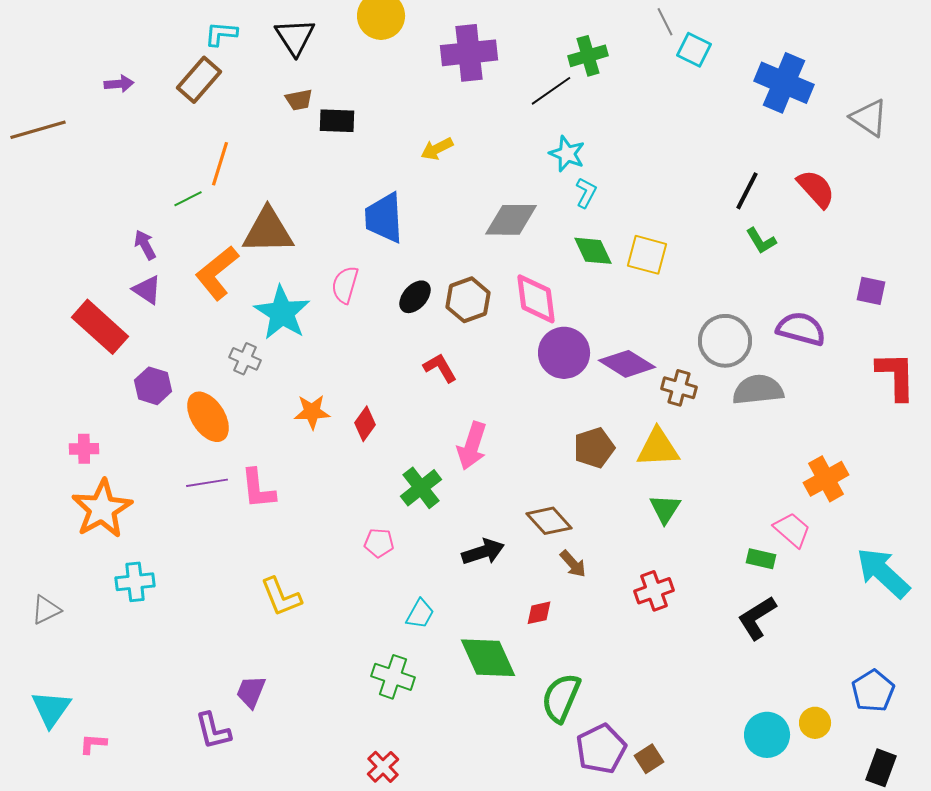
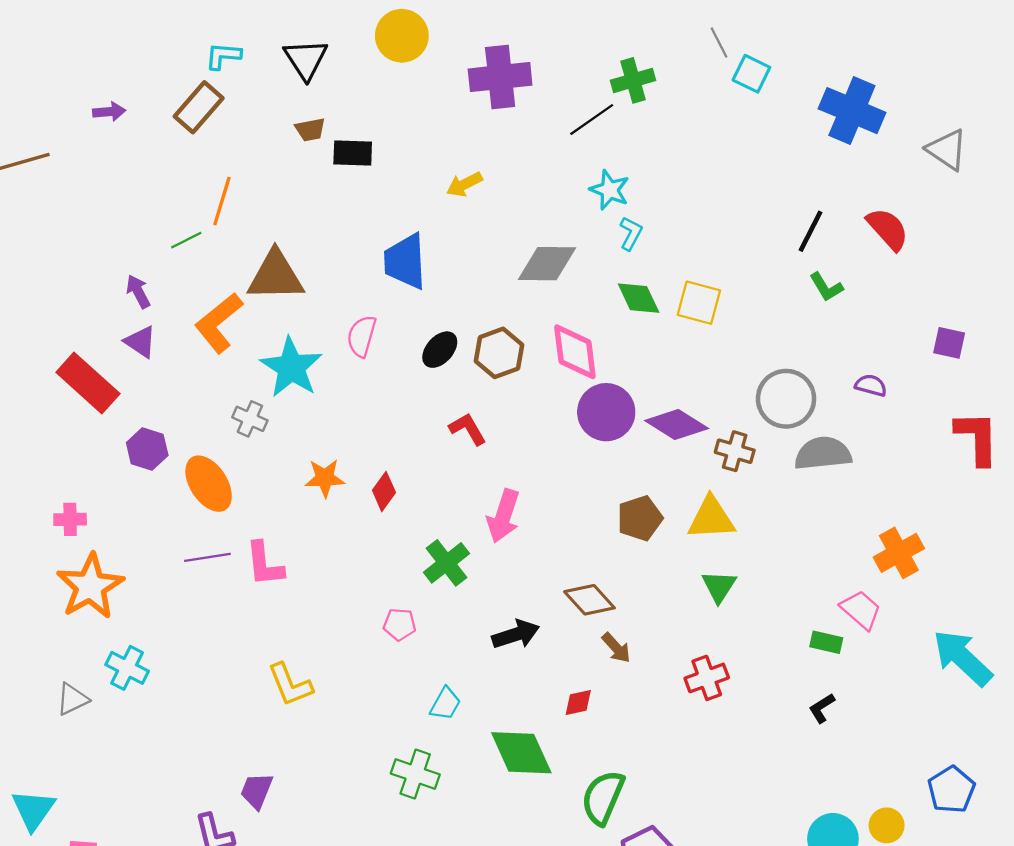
purple semicircle: (801, 329) -> (871, 385), size x0.6
cyan cross: (135, 582) -> (127, 668), turned 33
gray triangle: (46, 610) -> (72, 699), moved
black L-shape: (757, 618) -> (822, 708), size x0.6

